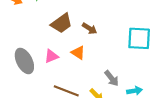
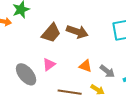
brown arrow: (90, 29) -> (77, 32), size x1.5
orange triangle: (78, 53) -> (85, 66), moved

